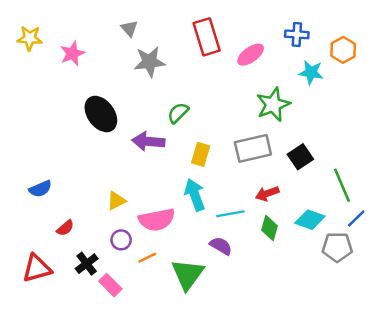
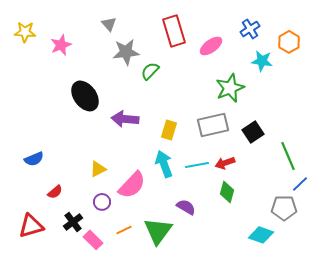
blue cross: (297, 34) -> (250, 29), turned -36
green semicircle: (178, 113) -> (150, 71), moved
cyan line: (230, 214) -> (197, 165), moved
pink semicircle: (157, 220) -> (132, 185), turned -36
cyan diamond: (310, 220) -> (261, 235), moved
orange line: (147, 258) -> (124, 230), moved

